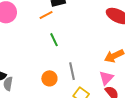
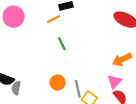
gray line: (72, 71) -> (78, 89), moved

